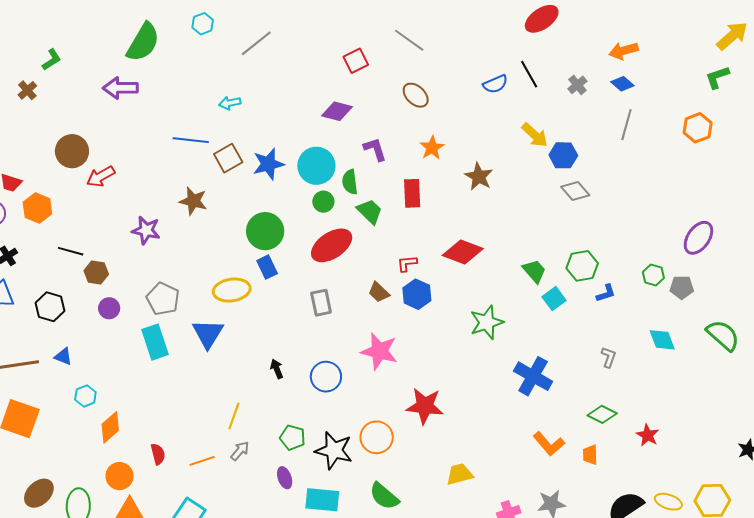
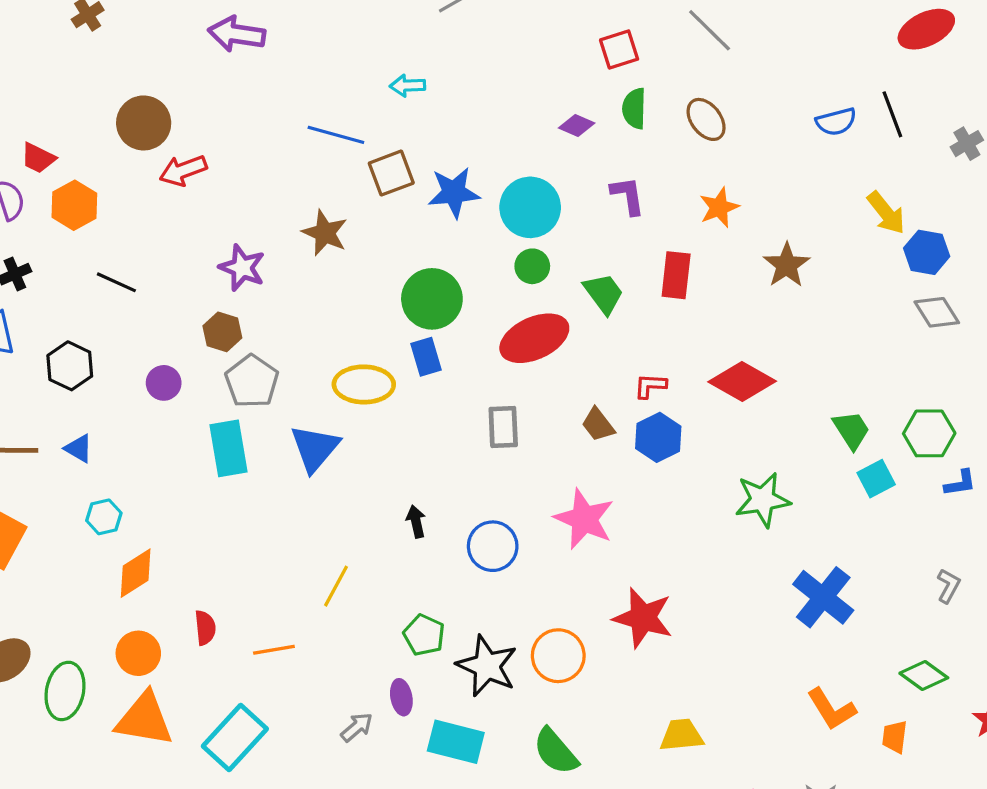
purple diamond: (337, 111) -> (577, 125), size x0.7
green semicircle: (350, 182) -> (634, 108), moved
brown hexagon: (96, 273) -> (222, 332), moved
gray arrow: (240, 451) -> (357, 727), moved

